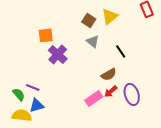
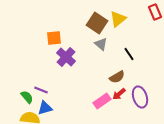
brown square: (89, 20) -> (97, 23), size x1.5

